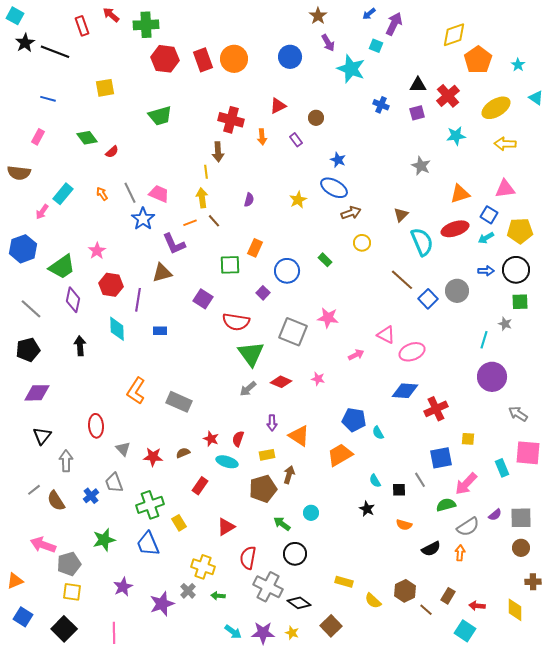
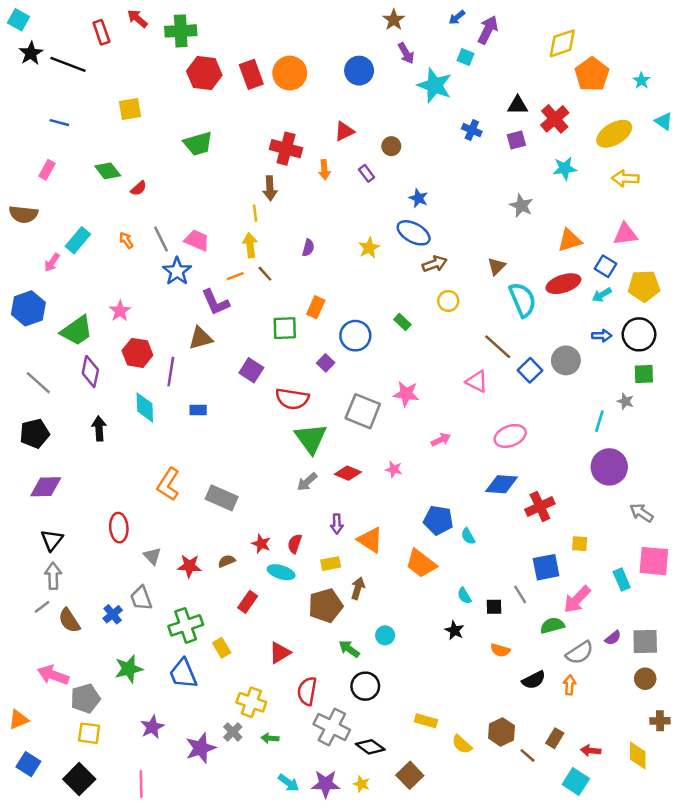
pink triangle: (386, 335) -> (477, 381), moved
orange trapezoid: (340, 455) -> (421, 564), turned -112
gray arrow: (66, 461) -> (53, 576), moved

